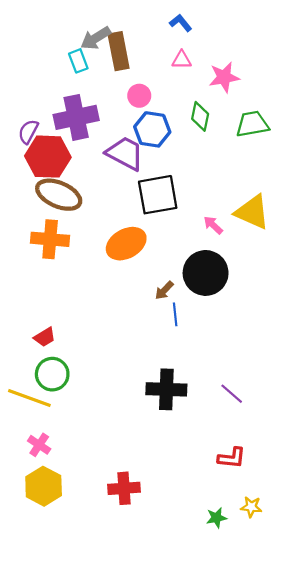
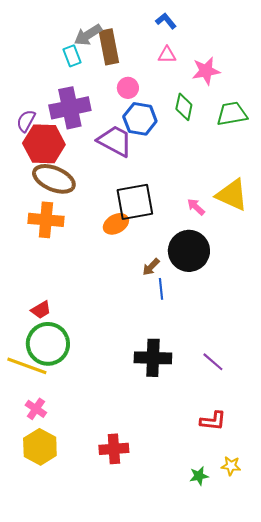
black square: (158, 195) -> (135, 202), moved
orange ellipse: (126, 244) -> (116, 224), size x0.7
green circle: (52, 374) -> (48, 344), size x1.4

